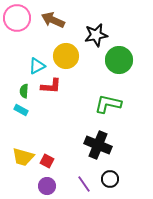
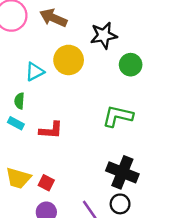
green circle: (119, 60) -> (131, 65), size x0.7
red L-shape: (51, 86) -> (51, 130), moved
black cross: (98, 145) -> (122, 172), moved

